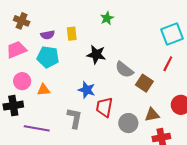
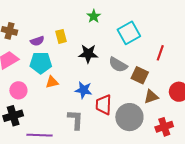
cyan square: (172, 34) -> (129, 33), moved
orange triangle: (44, 90) -> (52, 82), moved
brown triangle: (152, 115) -> (151, 97), moved
gray circle: (128, 123) -> (129, 117), size x1.4

